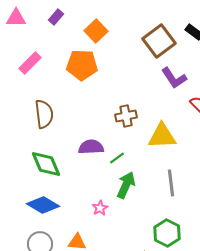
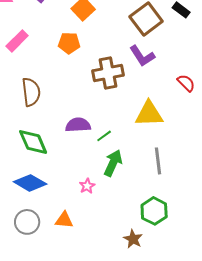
orange pentagon: (82, 65) -> (69, 43), size x0.7
purple L-shape: (174, 78) -> (142, 56), moved
brown cross: (126, 116) -> (108, 73), moved, size x1.4

